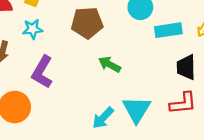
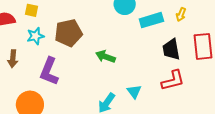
brown pentagon: (87, 23) -> (68, 33), moved
cyan triangle: (137, 109) -> (134, 92), size x0.6

